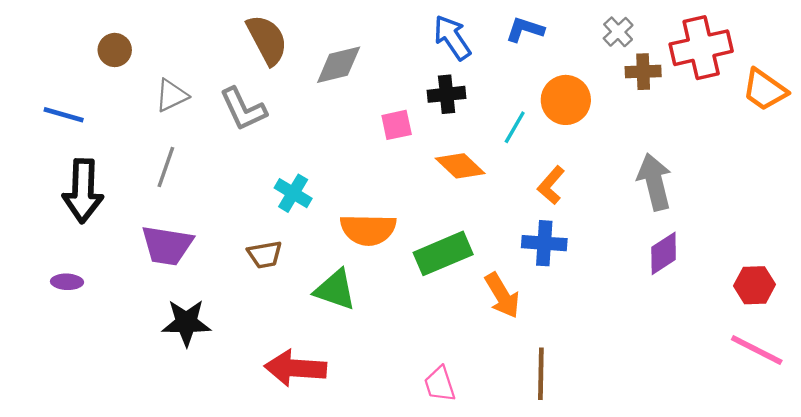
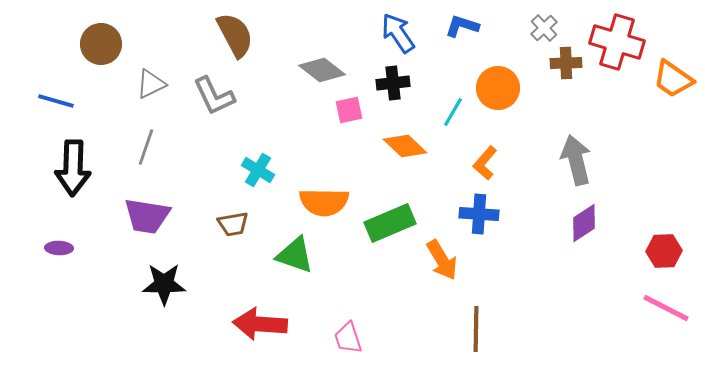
red cross: (701, 48) -> (617, 42), turned 30
brown circle: (115, 50) -> (101, 44), size x1.4
gray diamond: (339, 65) -> (322, 70), moved, turned 51
pink trapezoid: (440, 384) -> (348, 338), moved

